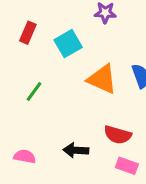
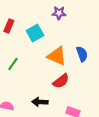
red semicircle: (118, 135) -> (61, 81), moved, turned -54

